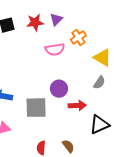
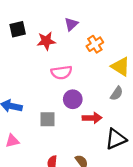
red star: (35, 22) -> (46, 41), moved
pink semicircle: (55, 49) -> (61, 72), moved
gray square: (36, 108) -> (48, 119), size x0.7

